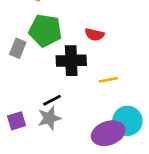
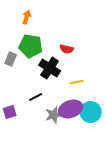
black cross: (71, 61) -> (50, 68), turned 35
gray star: (49, 118) -> (54, 115), moved
purple ellipse: (108, 133) -> (71, 109), moved

